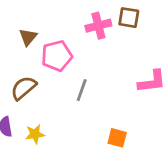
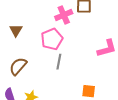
pink pentagon: (57, 56) -> (52, 39), moved

